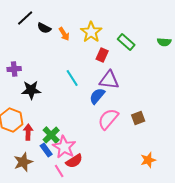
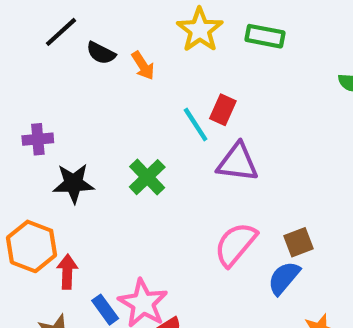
yellow star: (91, 32) -> (200, 30), moved
green rectangle: (126, 42) -> (265, 36), moved, turned -30
cyan line: (72, 78) -> (196, 124), moved
blue semicircle: (97, 96) -> (284, 278), moved
green cross: (51, 135) -> (147, 177), moved

